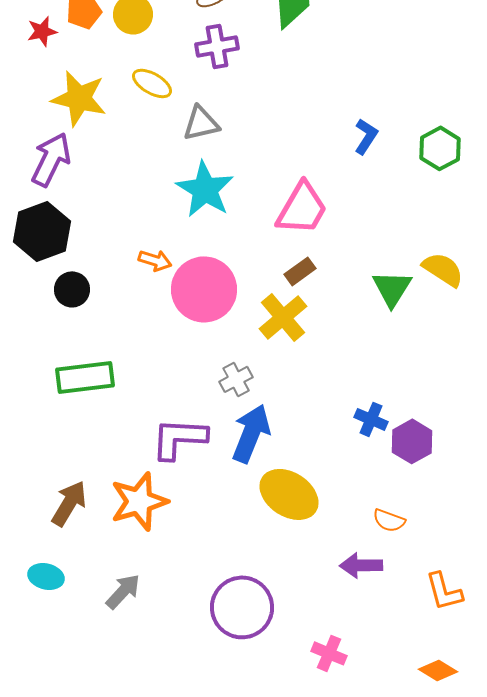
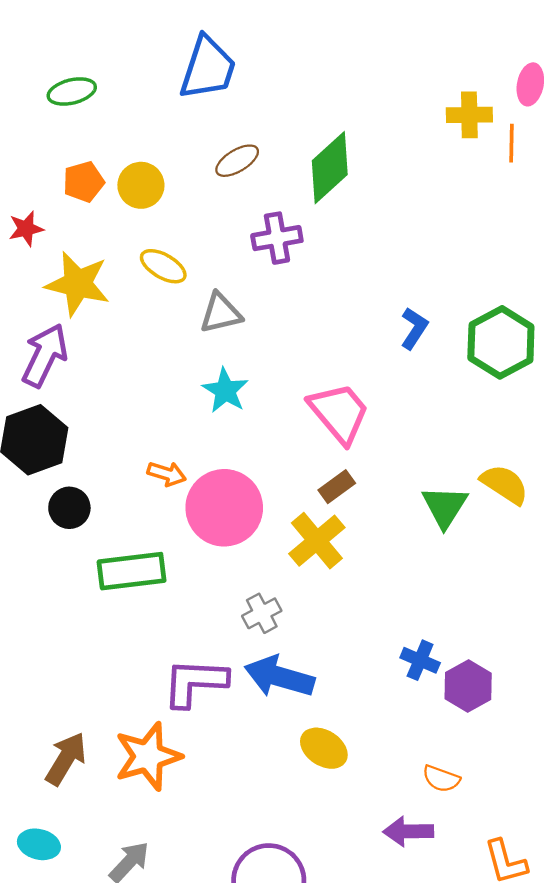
red star: (42, 31) -> (26, 229), moved
purple cross: (217, 46) -> (277, 238), moved
green hexagon: (440, 148) -> (501, 342), size x1.4
cyan star: (205, 189) -> (225, 391), size x0.7
pink trapezoid: (302, 208) -> (339, 413), turned -70
green rectangle: (85, 377) -> (132, 571), moved
blue arrow: (251, 433) -> (279, 677), turned -96
yellow ellipse: (289, 494) -> (324, 748), size x0.7

